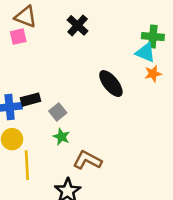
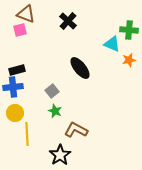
cyan triangle: (146, 53) -> (112, 44), moved
black ellipse: (111, 84) -> (80, 68), moved
black rectangle: (31, 100) -> (17, 70), moved

